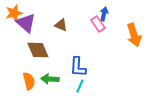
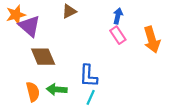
pink rectangle: (98, 24) -> (118, 35), moved
brown triangle: (61, 25) -> (69, 11), moved, turned -48

